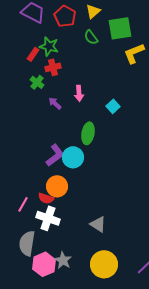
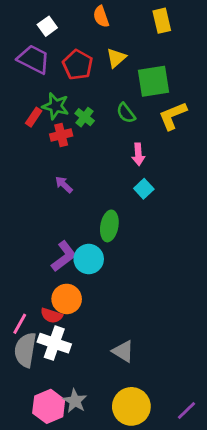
green semicircle: (91, 37) -> (126, 113), moved
green cross: (37, 82) -> (85, 117), moved
pink arrow: (79, 93) -> (138, 154), moved
gray semicircle: (27, 243) -> (25, 350), moved

